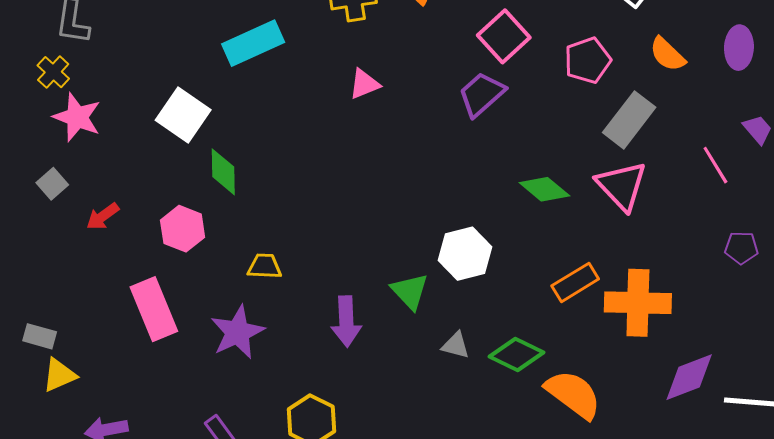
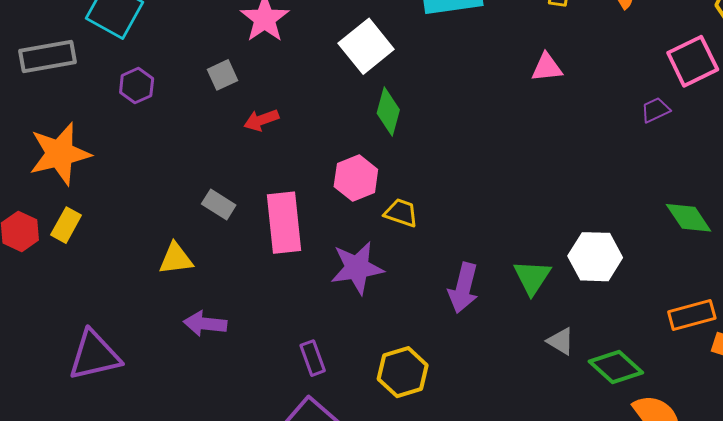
purple trapezoid: (482, 94) -> (655, 110), size x0.6
pink hexagon: (183, 229) -> (356, 178), moved
gray rectangle: (40, 336) -> (219, 204), moved

